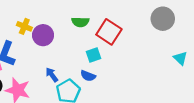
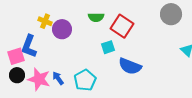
blue arrow: (52, 75) -> (58, 78), moved
blue semicircle: (88, 76) -> (130, 66), moved, size x1.6

